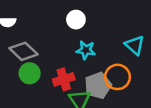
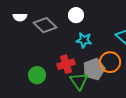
gray diamond: (23, 51) -> (45, 25), moved
green circle: (30, 73) -> (37, 75), moved

